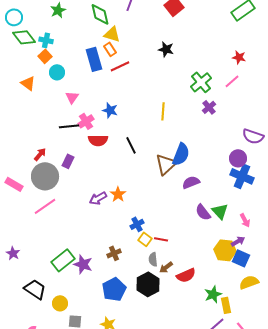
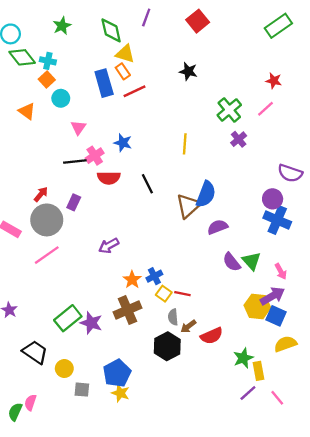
orange star: (118, 194) -> (132, 280), moved
purple arrow: (238, 241) -> (273, 296), size x1.5
brown cross: (114, 253) -> (127, 310), size x1.6
blue pentagon: (114, 289) -> (117, 373), moved

